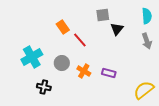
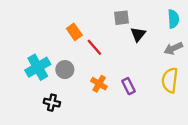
gray arrow: (147, 41) -> (173, 48), turned 84
gray circle: (62, 63) -> (65, 70), moved
purple rectangle: (109, 73) -> (129, 86), turned 48
yellow semicircle: (144, 90) -> (170, 80), moved, turned -45

